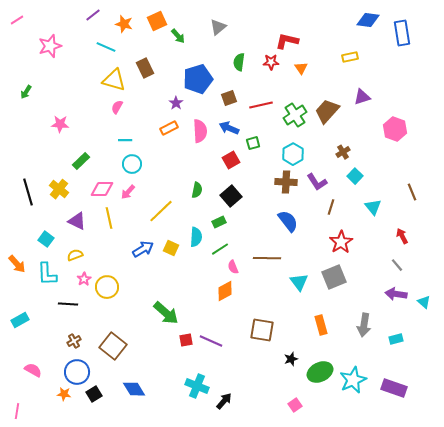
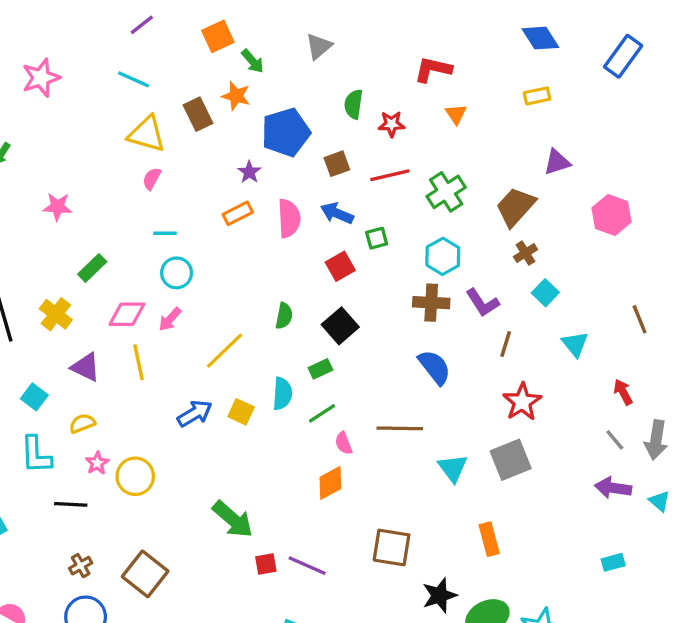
purple line: (93, 15) -> (142, 25), moved
blue diamond: (368, 20) -> (540, 38), moved, turned 50
orange star: (124, 24) -> (236, 96), moved
blue rectangle: (402, 33) -> (623, 56), turned 45
red star: (271, 62) -> (392, 124), moved
brown trapezoid: (327, 111) -> (516, 207), moved
gray arrow: (364, 325) -> (656, 440), moved
black star: (291, 359) -> (439, 595), size x1.5

